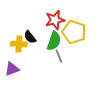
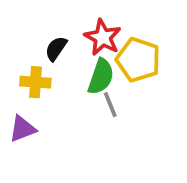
red star: (55, 20) -> (103, 37), turned -30
black semicircle: (30, 37) -> (56, 49), moved, turned 72

